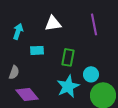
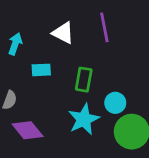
white triangle: (53, 23) -> (63, 33), turned 36
purple line: (94, 24) -> (104, 27), moved

